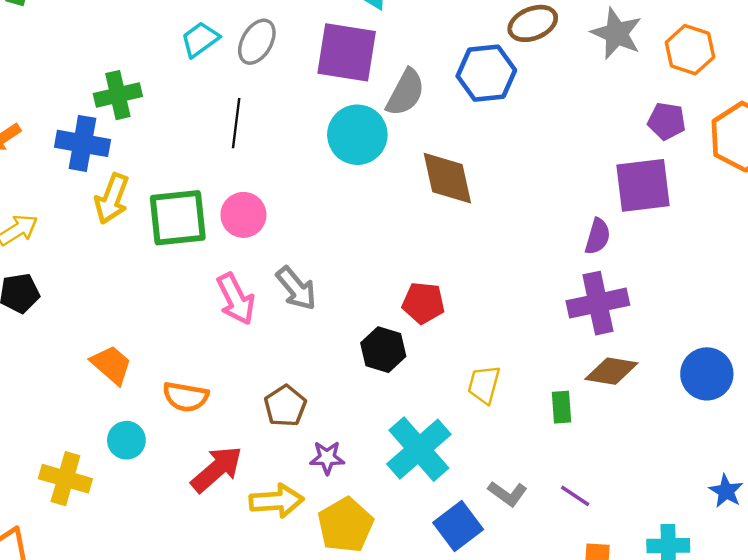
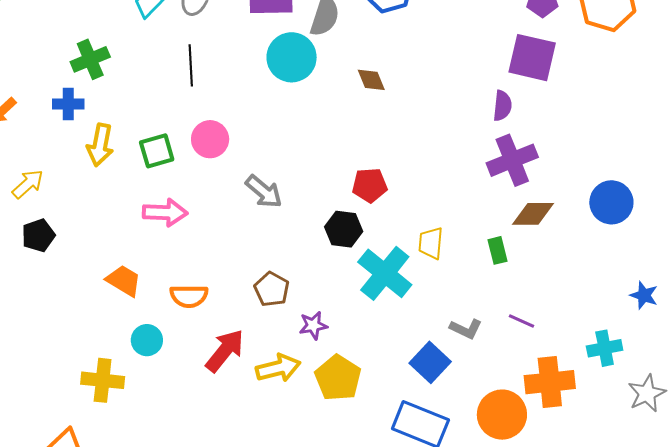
blue cross: (82, 143) -> (68, 104), size x0.7
brown diamond: (447, 178) -> (371, 80), size x0.6
purple square: (643, 185) -> (532, 58), turned 30
green square: (178, 218) -> (157, 151), size x0.7
pink arrow: (236, 299) -> (165, 213), moved, turned -51
cyan cross: (419, 449) -> (385, 273), moved

